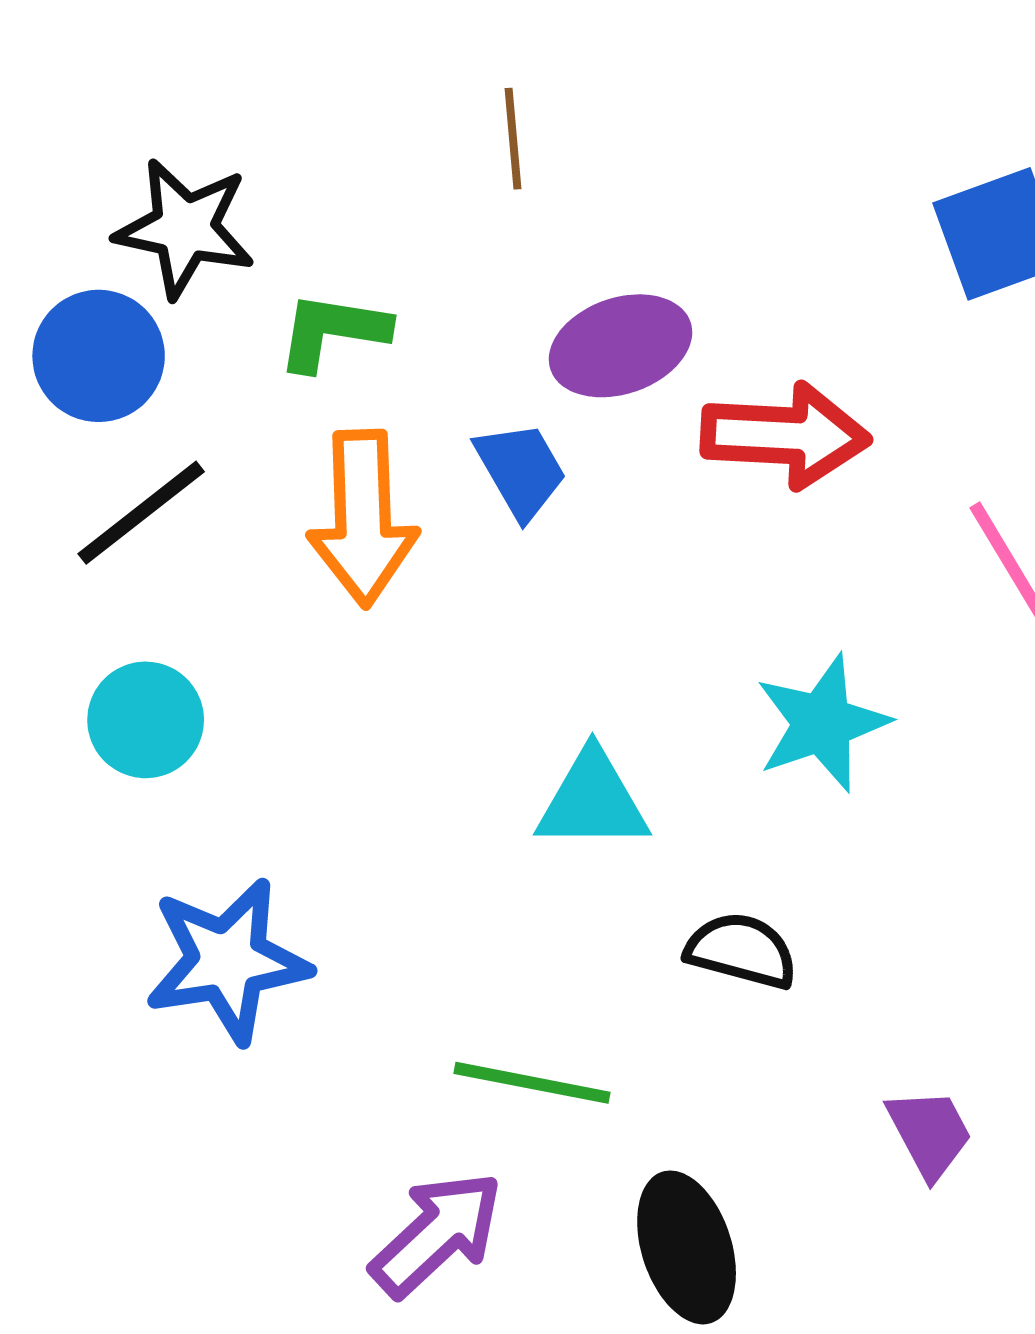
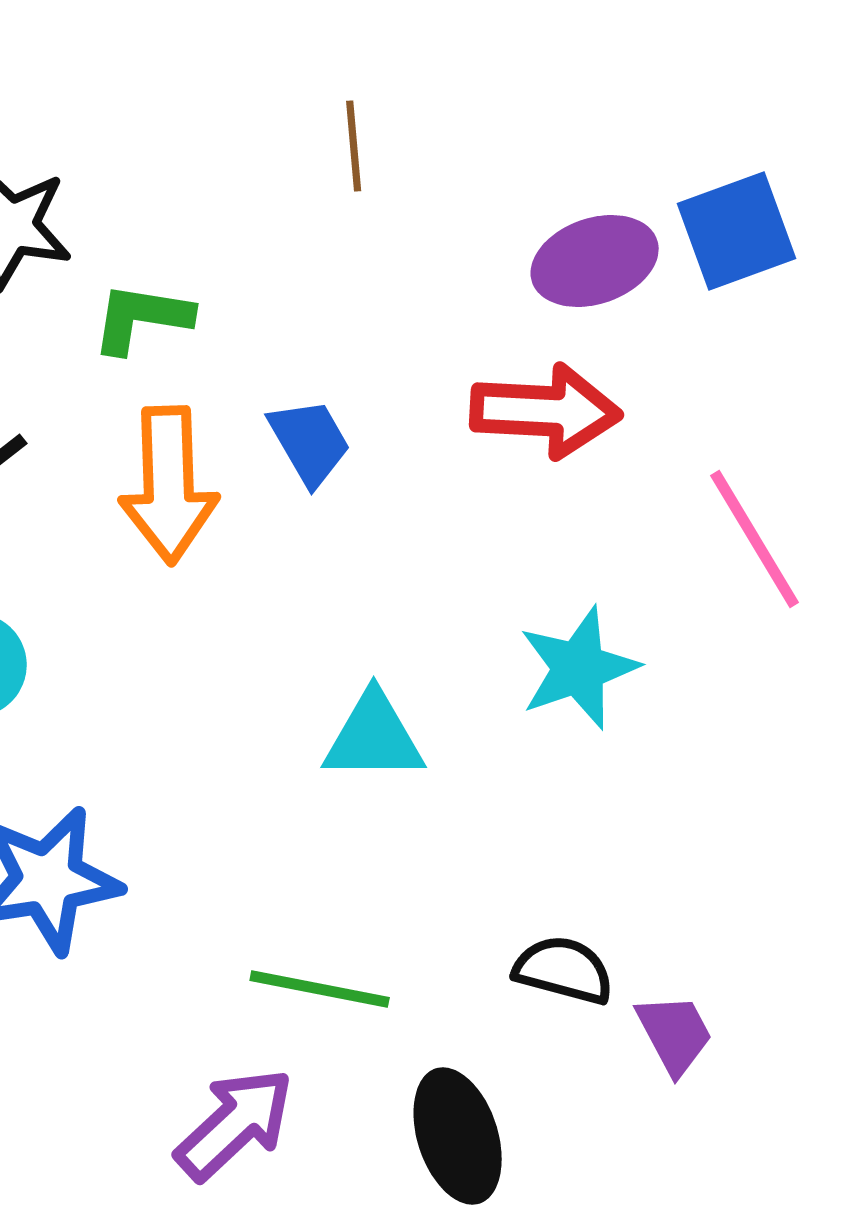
brown line: (513, 139) -> (354, 146), moved
purple ellipse: (620, 346) -> (595, 261), moved
black semicircle: (741, 951) -> (564, 970), moved

